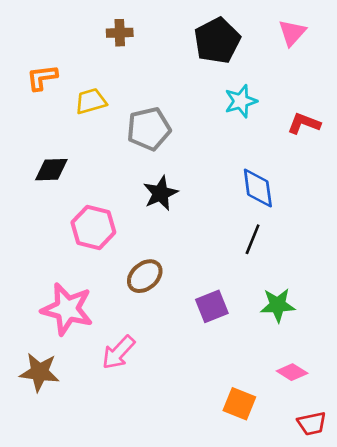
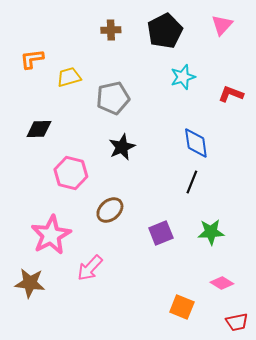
brown cross: (120, 33) -> (111, 30), moved
pink star: (67, 309) -> (51, 235), turned 30

